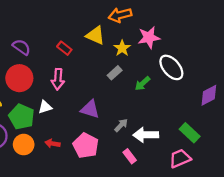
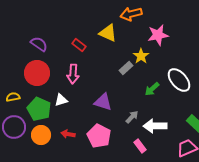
yellow star: (122, 48) -> (141, 56), moved
white ellipse: (171, 67) -> (179, 80), moved
green arrow: (142, 84) -> (152, 89), moved

